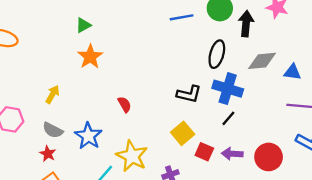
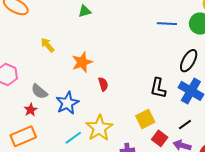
orange star: (90, 57) -> (82, 62), moved
yellow arrow: (52, 94) -> (47, 45), moved, turned -84
black L-shape: (189, 94) -> (158, 88), turned 75
black line: (228, 118) -> (185, 125), moved

